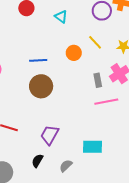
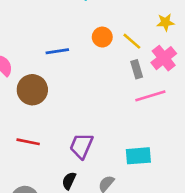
yellow line: (95, 42) -> (132, 41), moved
brown circle: (41, 86) -> (32, 90), moved

